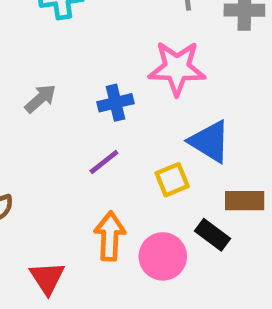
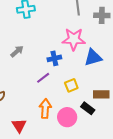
blue cross: (116, 103) -> (54, 58), moved
blue triangle: (210, 142) -> (93, 58), moved, turned -48

